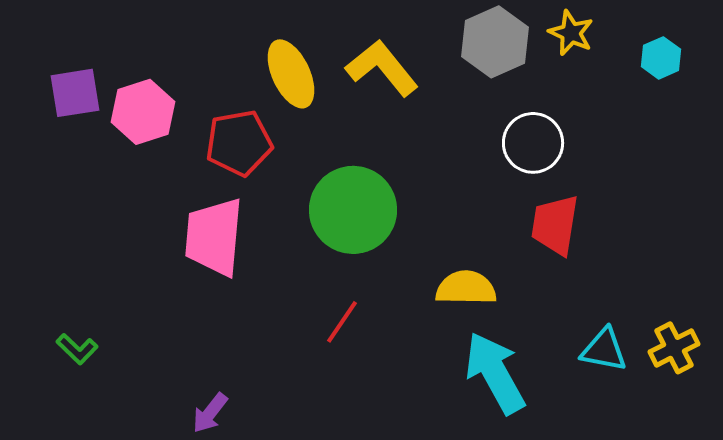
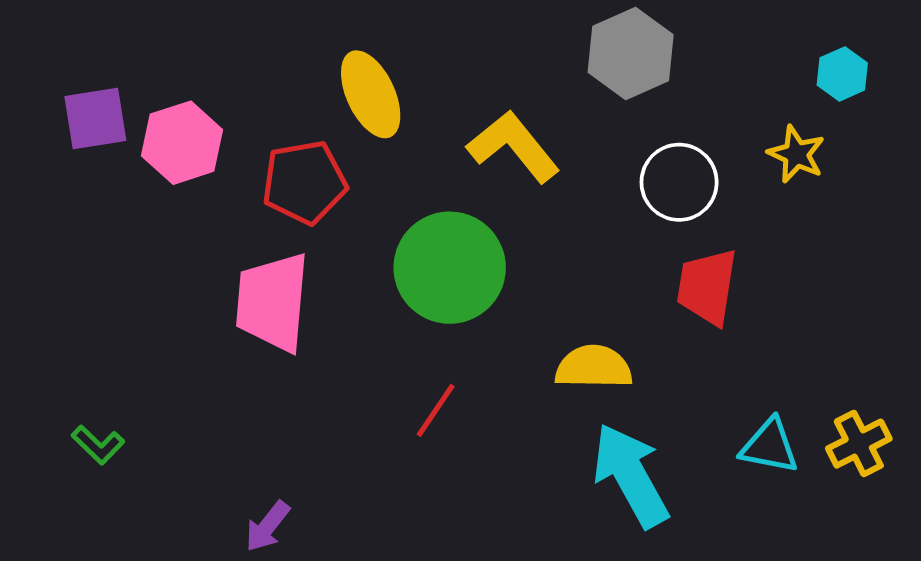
yellow star: (571, 33) -> (796, 154), moved
yellow L-shape: (382, 68) -> (513, 147), moved

